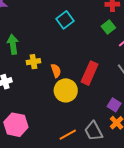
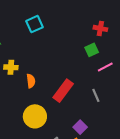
cyan square: (65, 20) -> (34, 24), moved
yellow circle: (66, 90) -> (35, 116), moved

